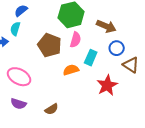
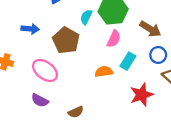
cyan semicircle: (15, 29) -> (86, 17), moved
brown pentagon: (50, 45) -> (66, 40), moved

